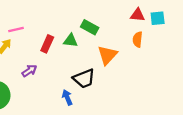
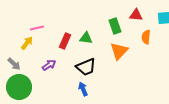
red triangle: (137, 15) -> (136, 15), moved
green rectangle: (90, 27) -> (115, 26), moved, turned 42
black trapezoid: (84, 78) -> (86, 67), moved

